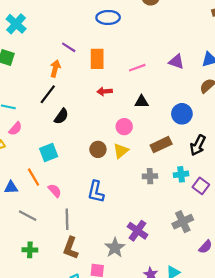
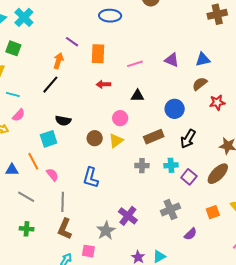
black semicircle: (61, 116) -> (63, 121), moved, turned 63

